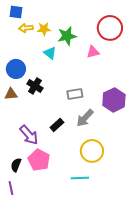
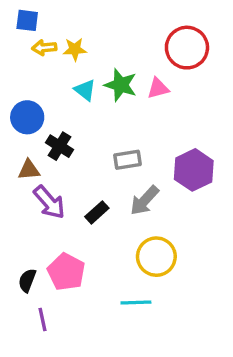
green star: (67, 36) -> (121, 85), moved, turned 30
brown triangle: (11, 94) -> (29, 170), moved
purple arrow: (29, 135) -> (49, 202), moved
purple line: (11, 188) -> (42, 320), moved

